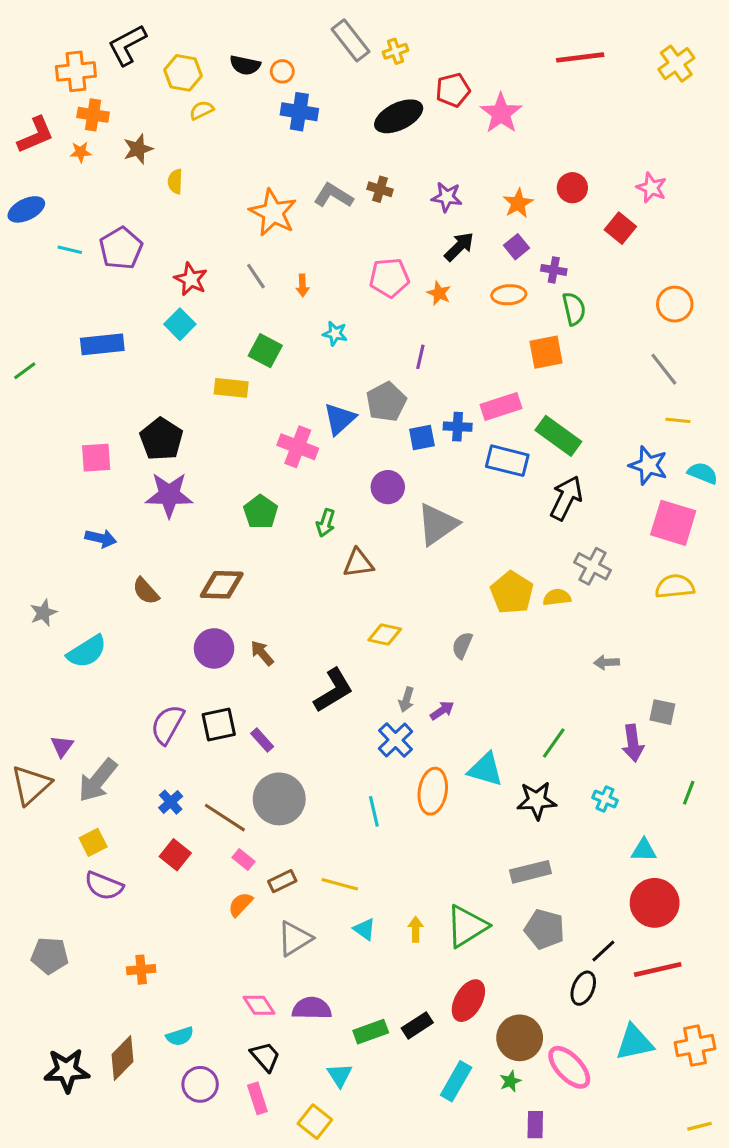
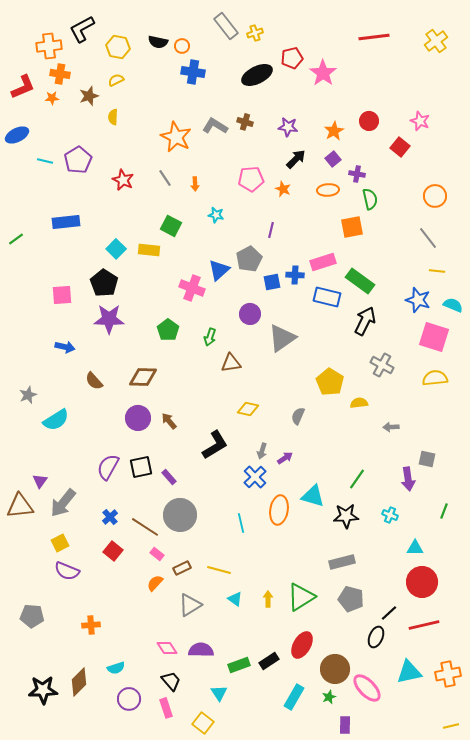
yellow semicircle: (202, 110) -> (116, 80), moved
cyan square: (180, 324) -> (116, 249), moved
yellow semicircle: (557, 597) -> (359, 403), moved
brown triangle: (31, 785) -> (20, 506), turned 36

